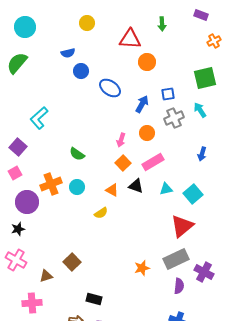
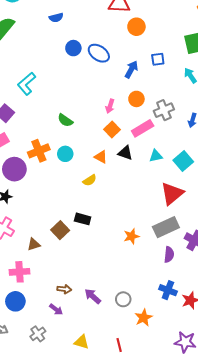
blue circle: (81, 71) -> (73, 48), moved
gray cross: (174, 118) -> (164, 110), moved
black rectangle: (94, 299) -> (83, 219), moved

